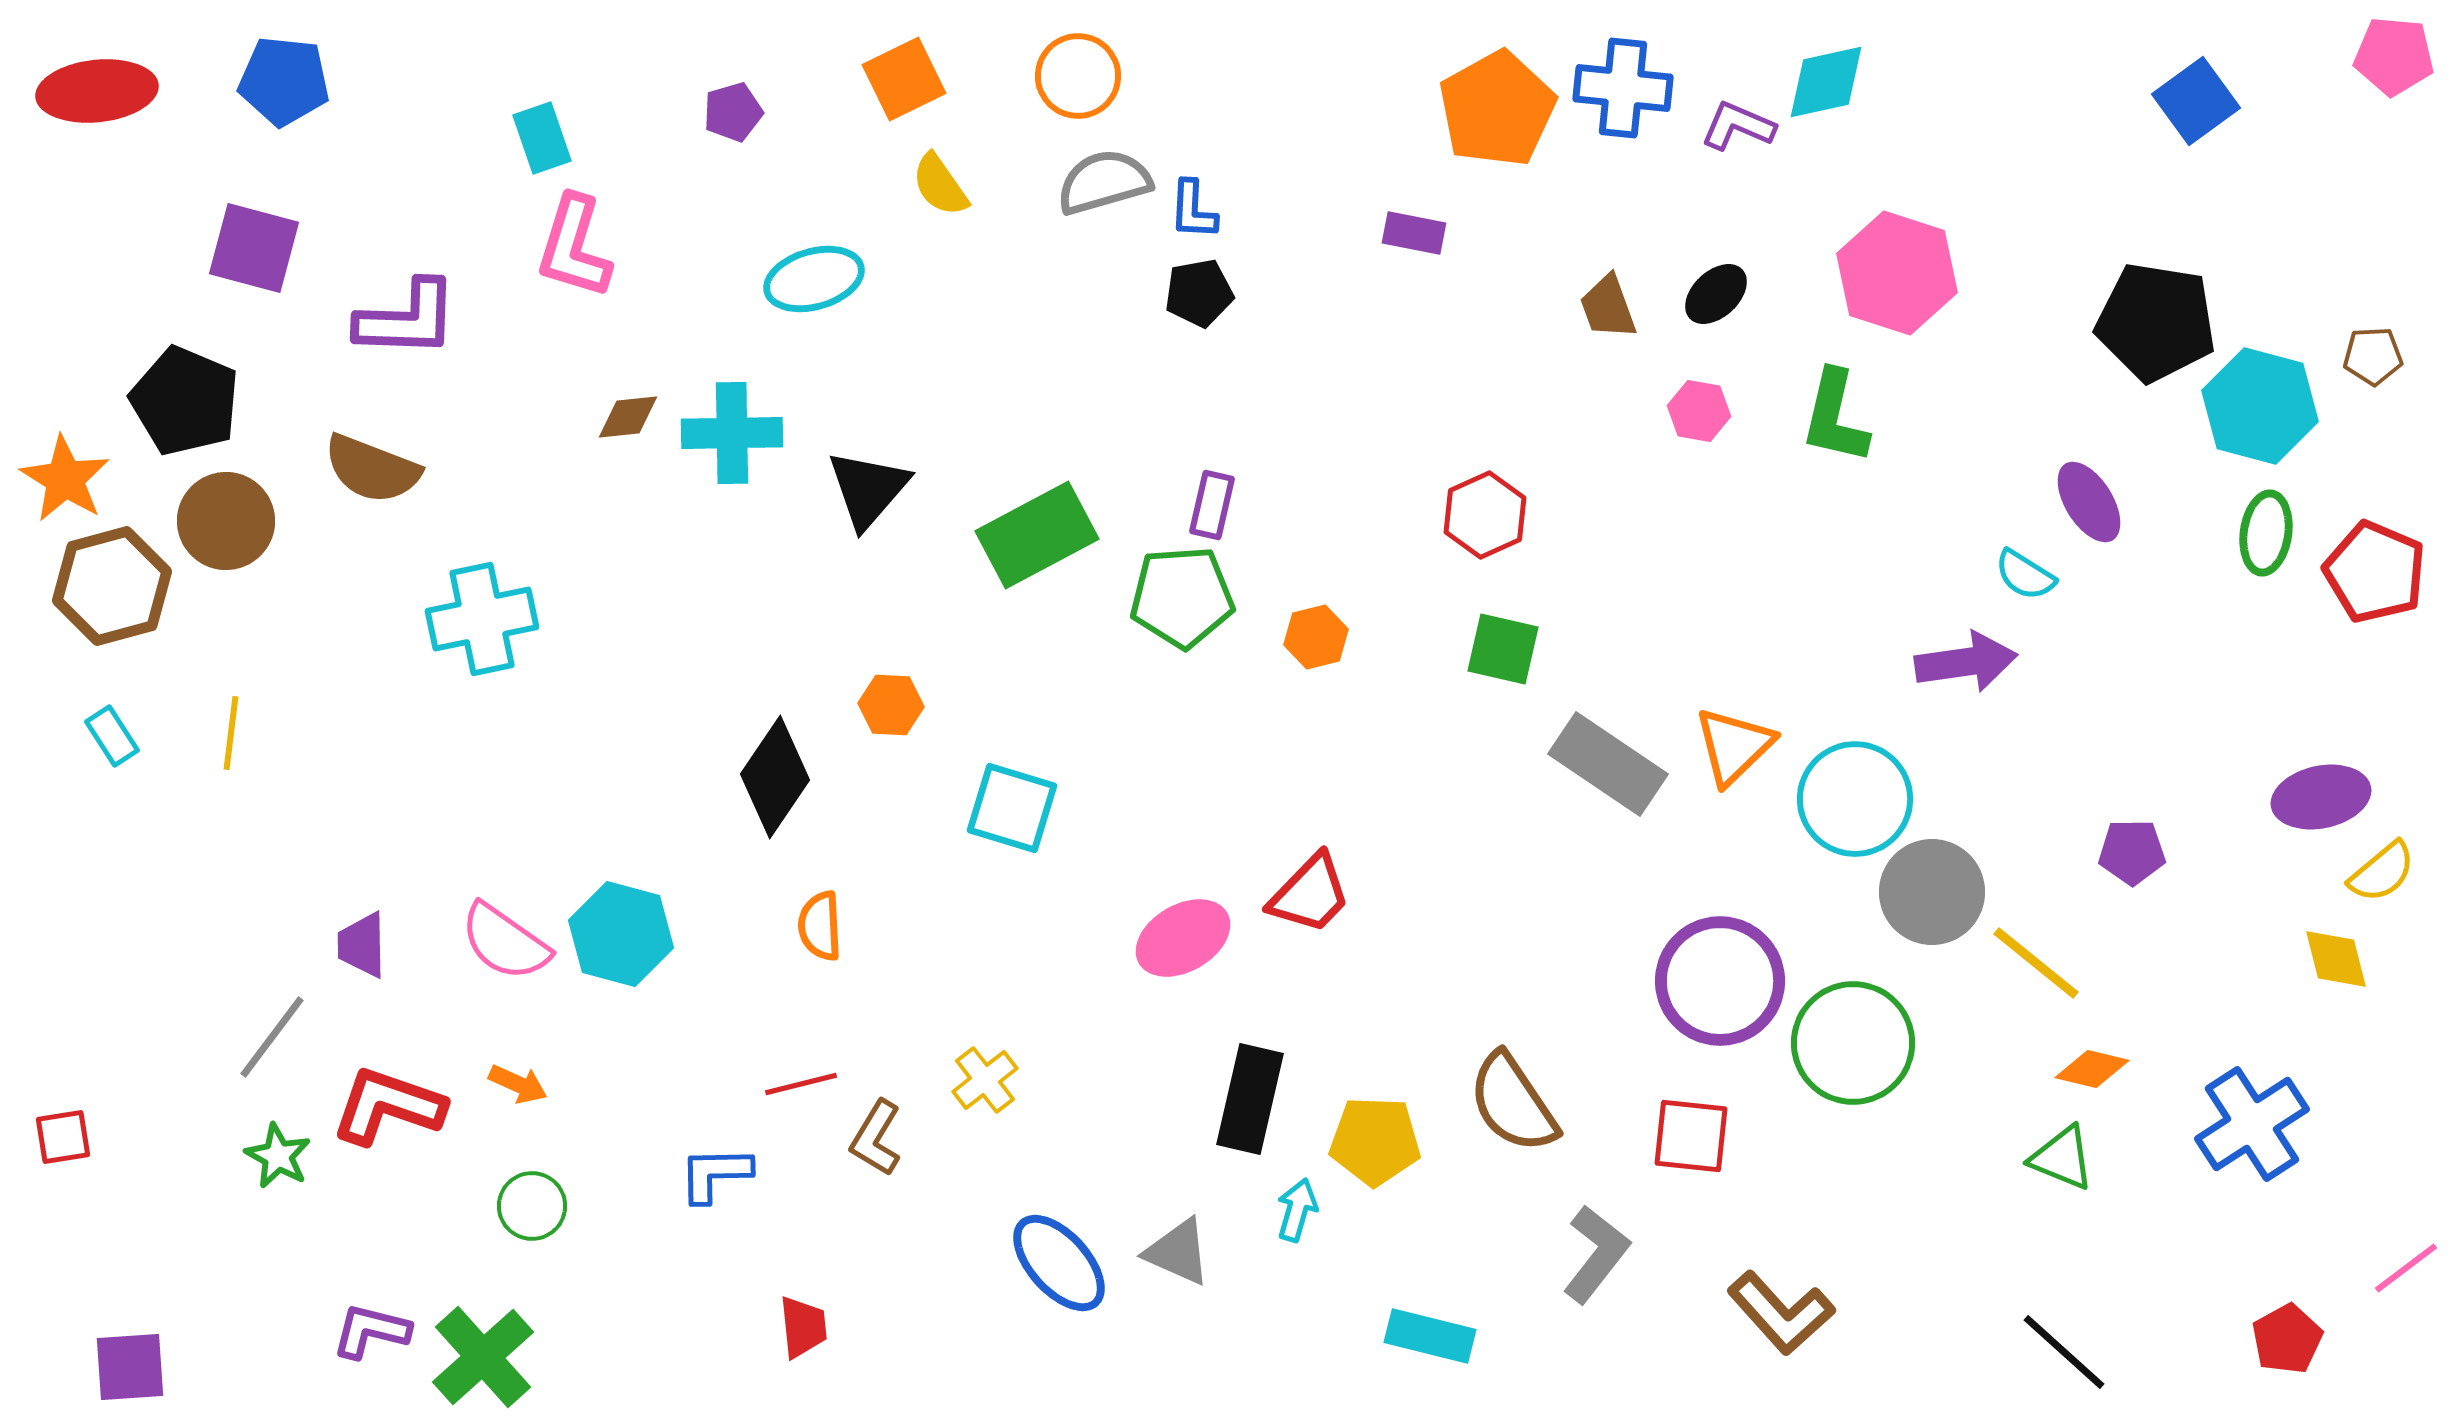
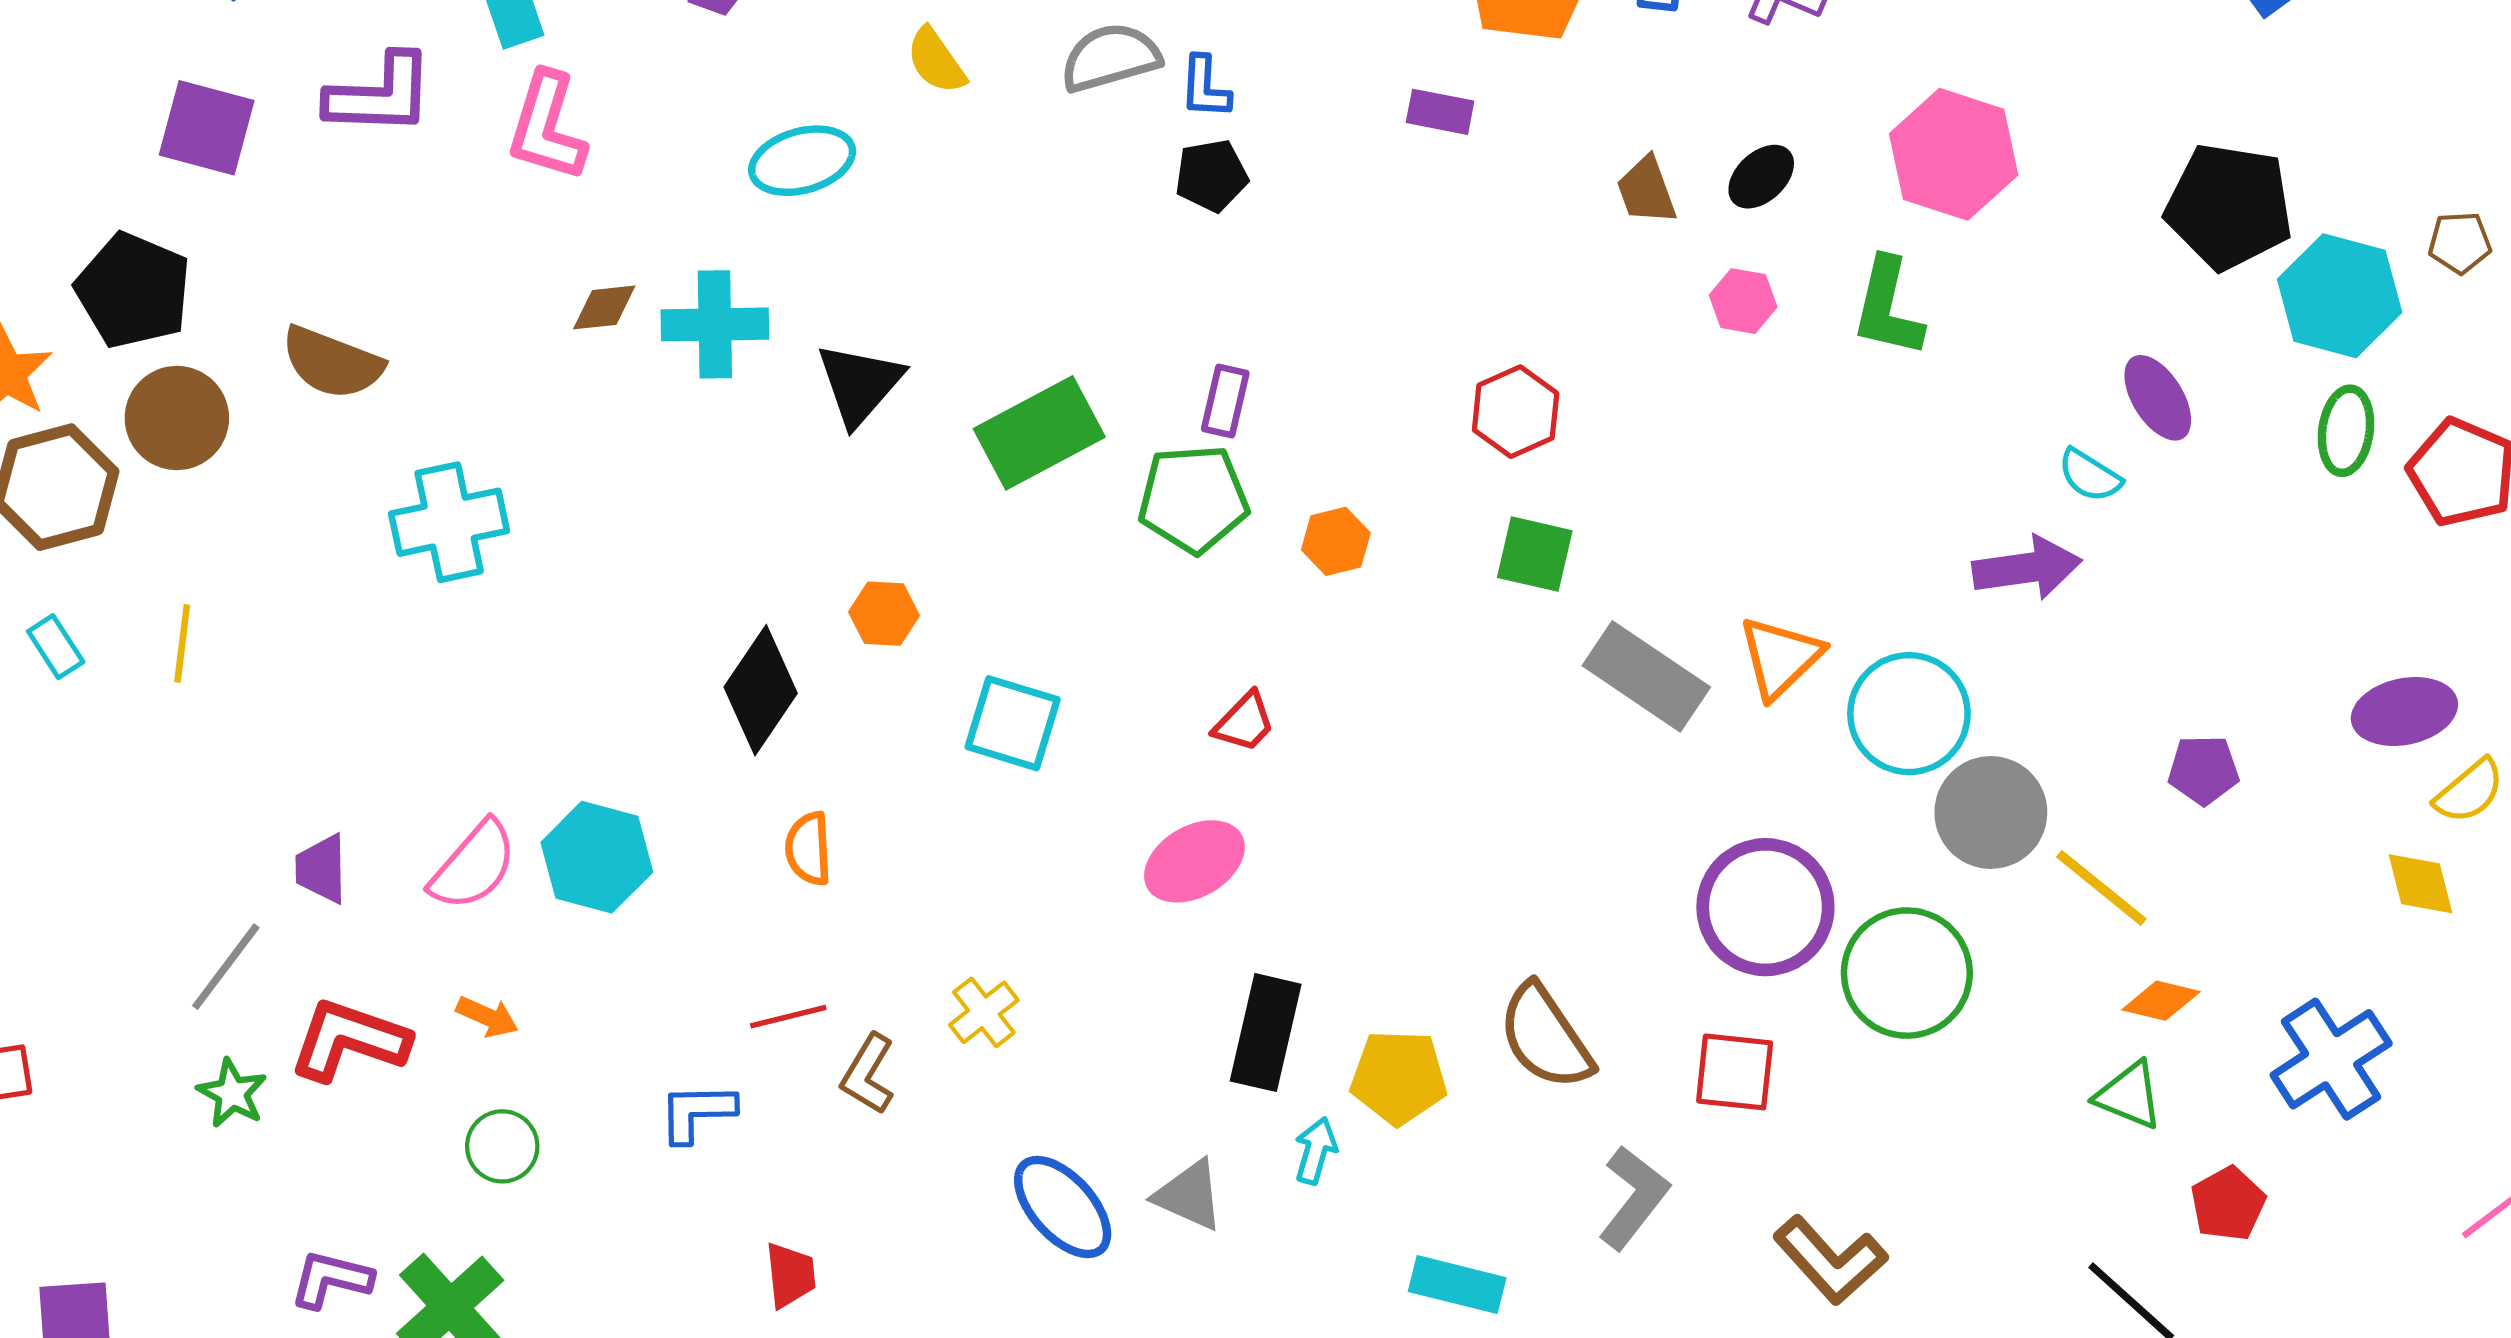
purple L-shape: (407, 319) -> (380, 95), moved
red trapezoid: (1310, 894) -> (1244, 722), moved, size x0.7
pink semicircle: (505, 942) -> (474, 866), turned -84
red pentagon: (2287, 1339) -> (2228, 1204), moved

